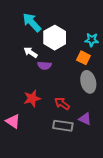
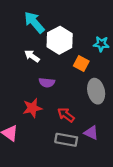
orange square: (83, 58) -> (81, 64), moved
purple semicircle: (44, 65) -> (47, 83), moved

